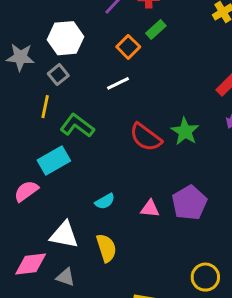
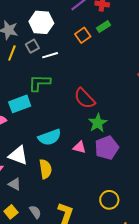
white line: (118, 83) -> (50, 55), moved
yellow line: (45, 107) -> (12, 53), moved
green L-shape: (77, 126) -> (39, 83), turned -45
green star: (185, 131) -> (98, 123), moved
cyan semicircle: (105, 201) -> (50, 137), size x1.6

